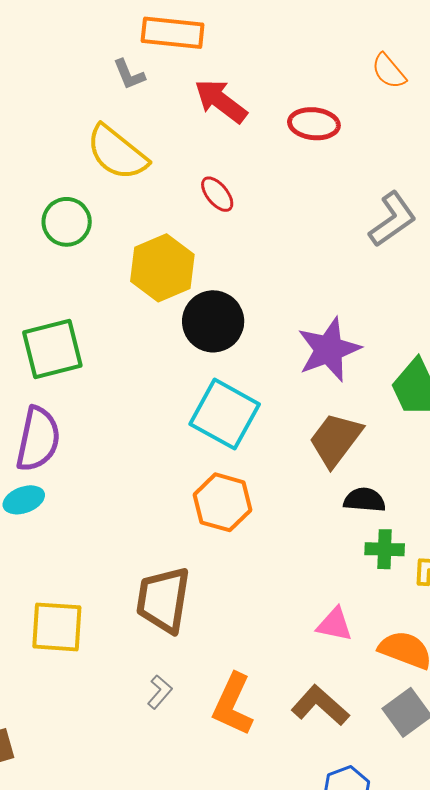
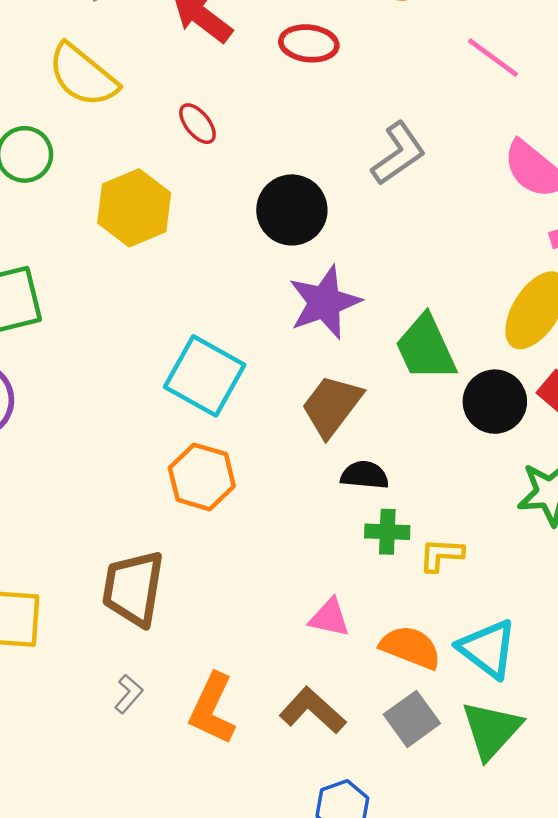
black circle: (213, 321) -> (292, 210), moved

